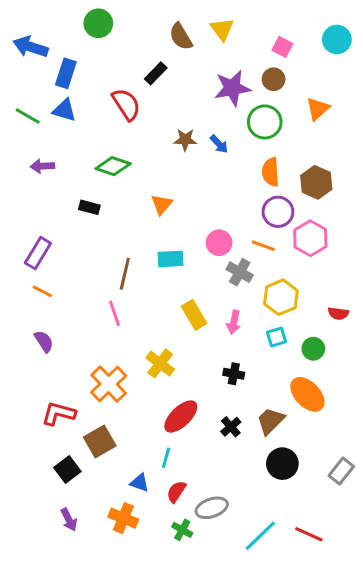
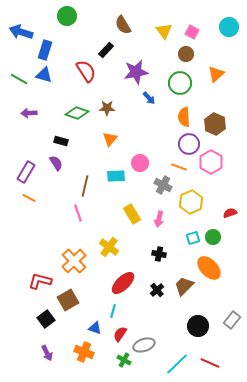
yellow triangle: (222, 29) -> (164, 31), moved
purple star: (232, 88) -> (136, 72), moved
brown star: (185, 140) -> (107, 108), moved
pink circle: (219, 243) -> (140, 163), moved
red semicircle: (338, 313) -> (230, 213), turned 152
cyan square: (276, 337) -> (193, 238), moved
purple semicircle: (44, 341) -> (56, 163), moved
black circle: (282, 464) -> (198, 326), moved

